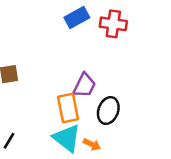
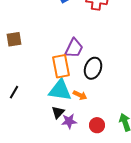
cyan triangle: (67, 138) -> (60, 90), turned -30

